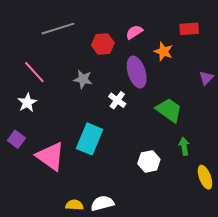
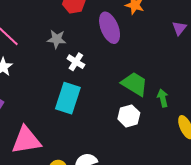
white cross: (117, 100) -> (76, 62), moved
green trapezoid: (169, 110) -> (134, 84), moved
pink triangle: (50, 156) -> (26, 140), moved, turned -40

